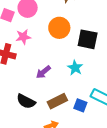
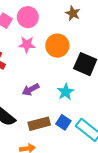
pink star: (23, 37) -> (27, 44), moved
blue square: (80, 105) -> (63, 122), moved

